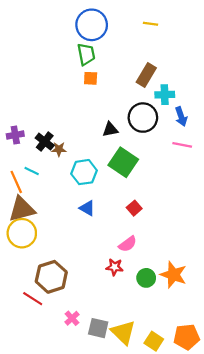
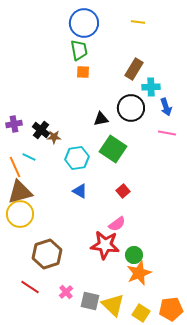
red star: (115, 267) -> (105, 245), size x1.8
orange star: (173, 275) -> (139, 273), moved, turned 30
red line: (33, 299) -> (30, 287), moved

